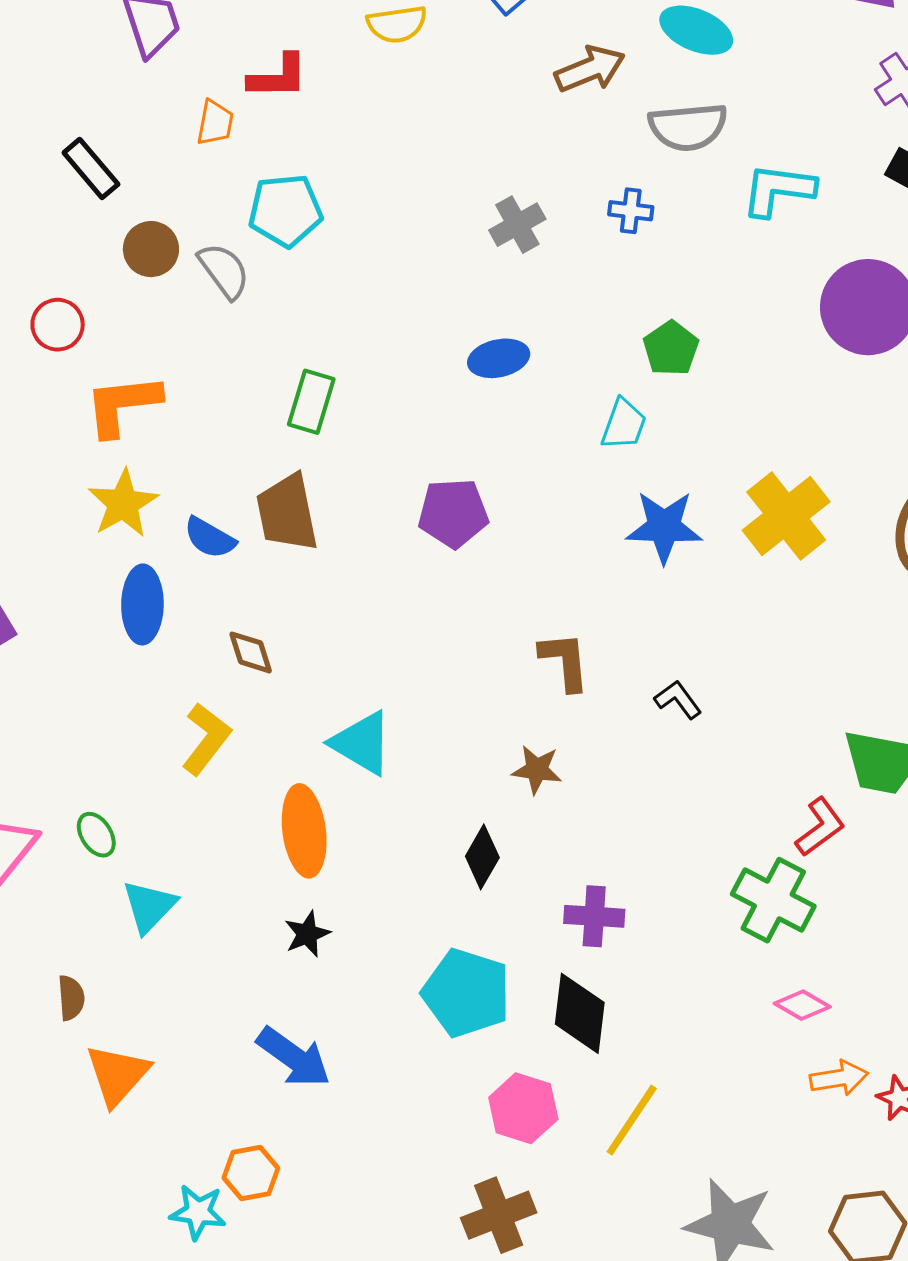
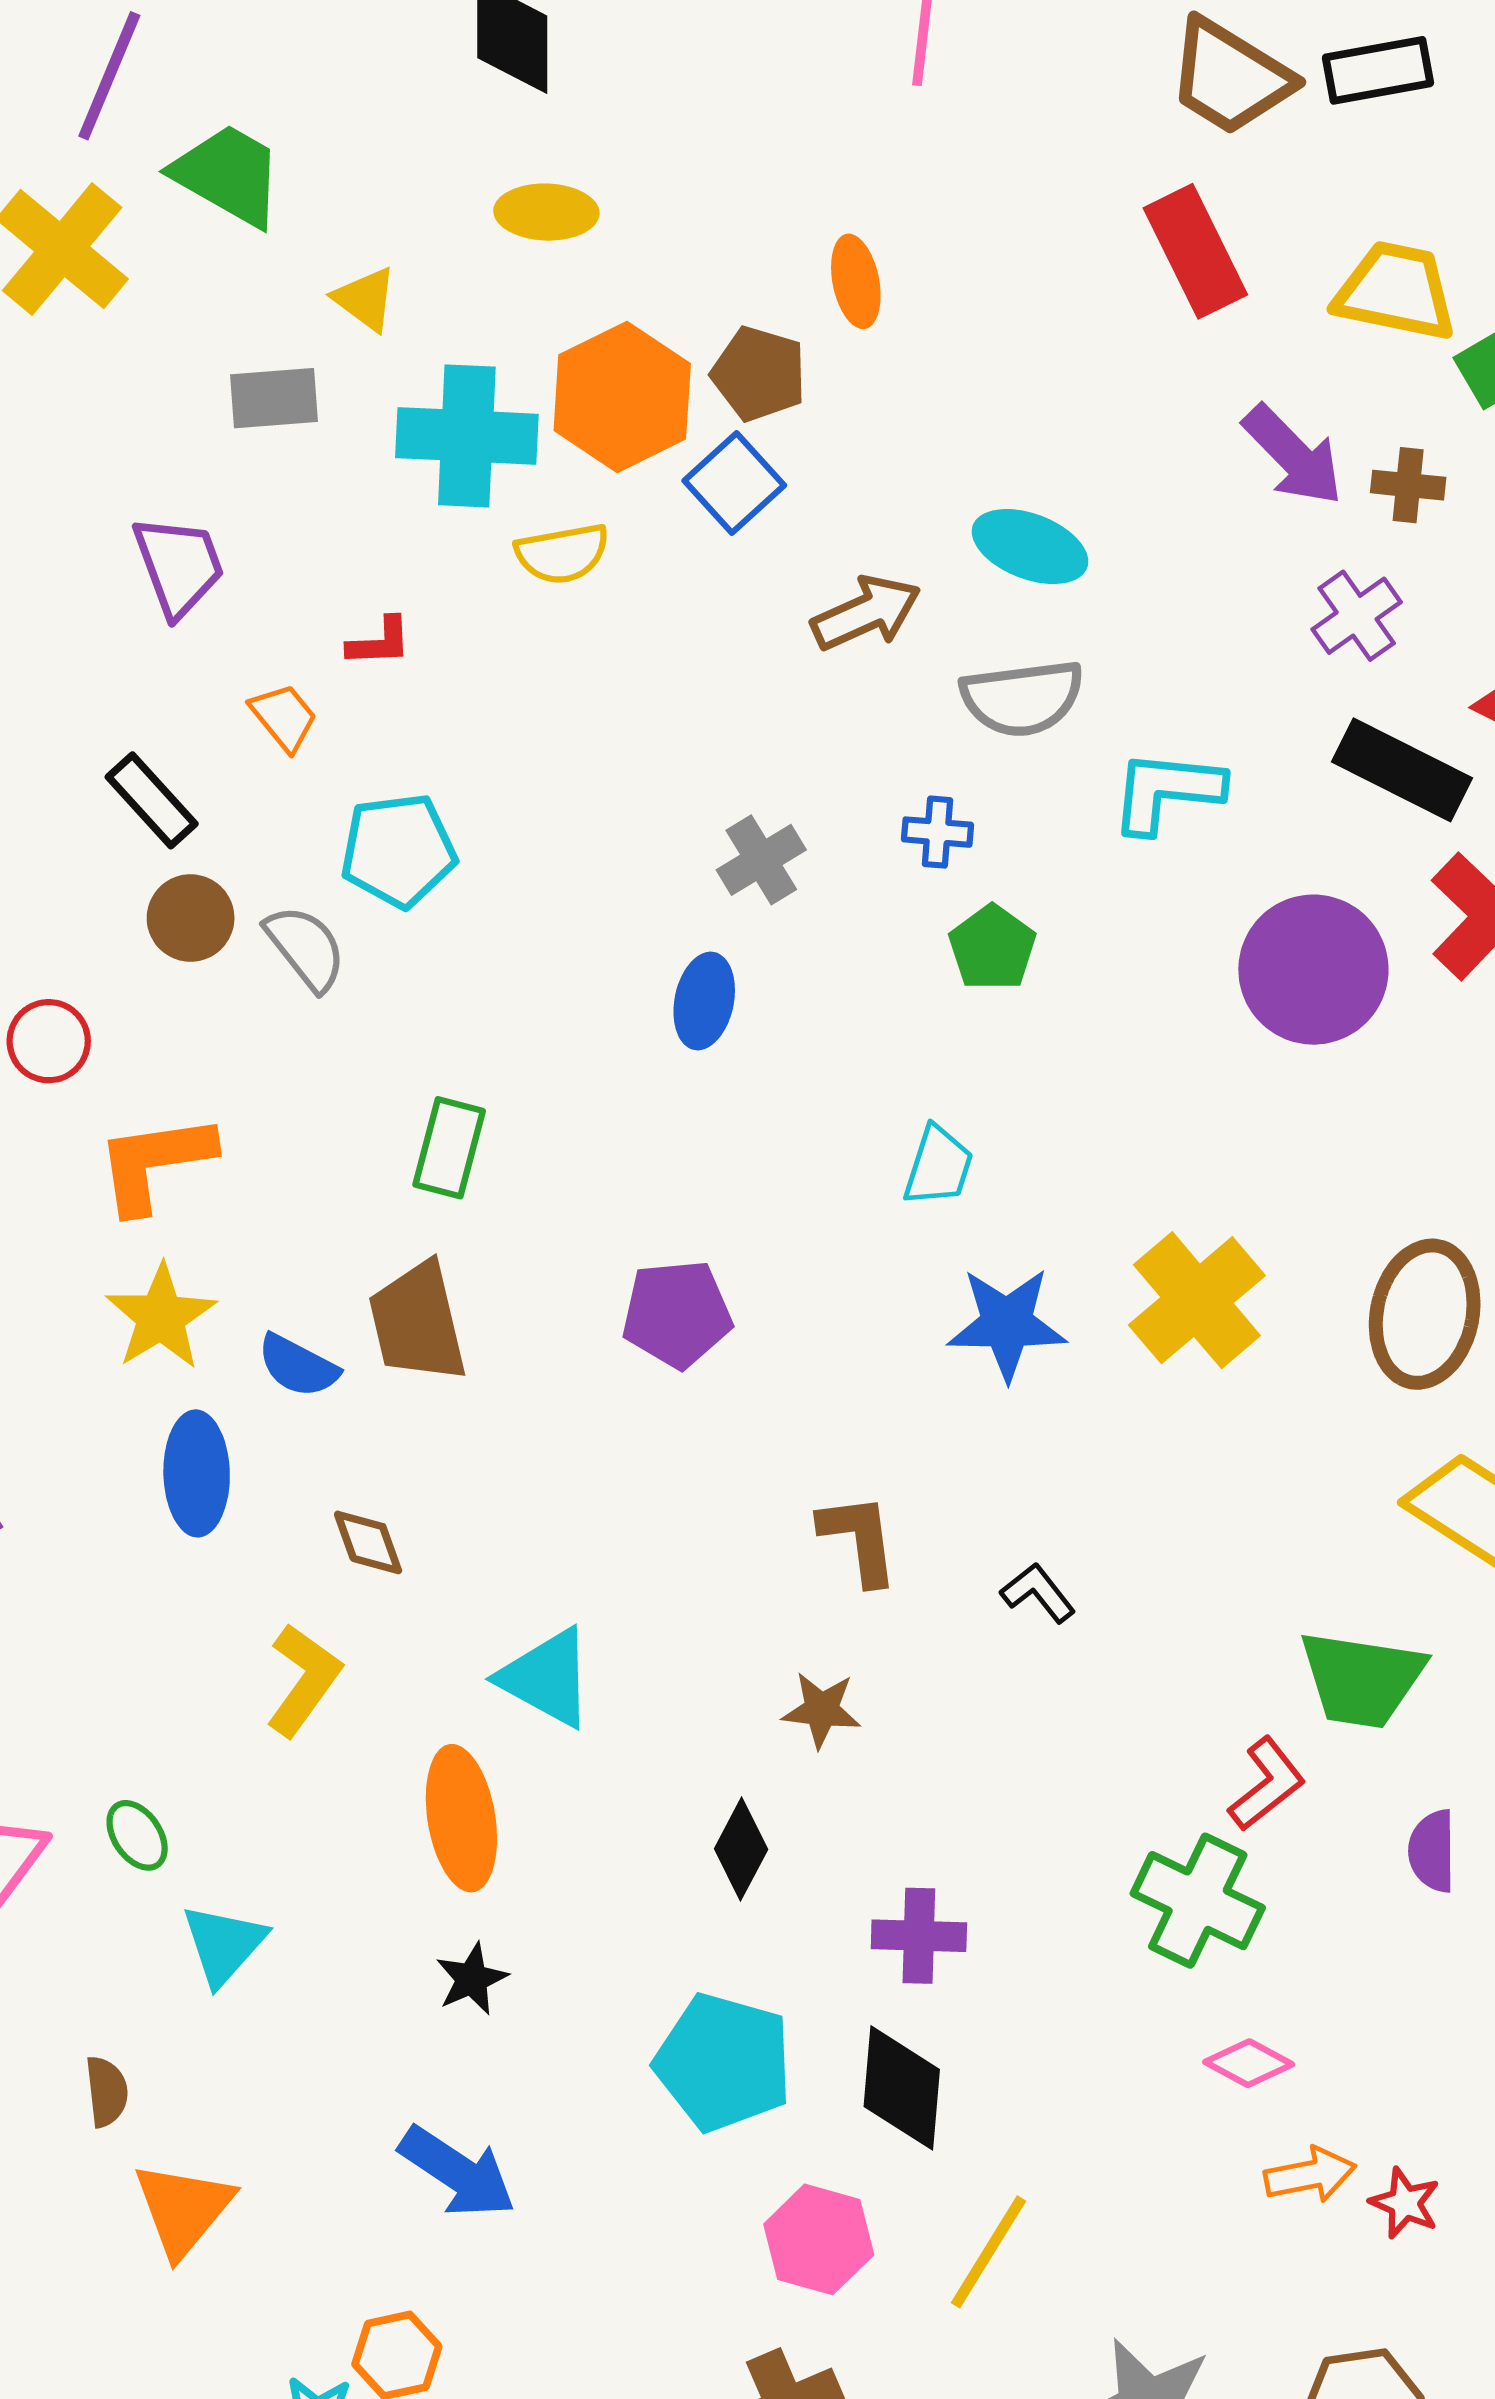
red L-shape: (278, 77) -> (379, 642), size x0.7
orange trapezoid: (215, 123) -> (284, 717), turned -48
black rectangle: (91, 168) -> (152, 800), moved
green pentagon: (671, 348) -> (992, 948), moved
blue ellipse: (499, 358) -> (704, 1001), moved, turned -64

